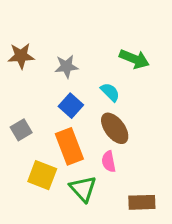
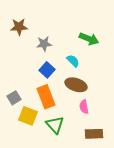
brown star: (21, 56) -> (19, 27), moved
brown ellipse: (115, 128) -> (76, 85), turned -35
gray square: (21, 130) -> (14, 98), moved
pink semicircle: (109, 162) -> (84, 107), moved

